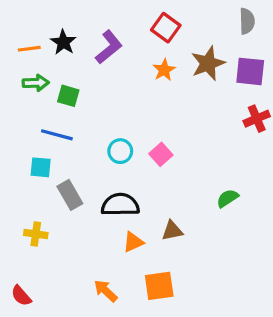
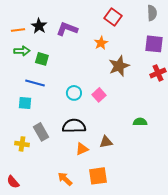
red square: (166, 28) -> (113, 17), moved
purple L-shape: (109, 47) -> (67, 29), turned -120
brown star: (208, 63) -> (119, 66), moved
gray rectangle: (70, 195) -> (41, 132), moved
green semicircle: (227, 198) -> (140, 122), turned 32

